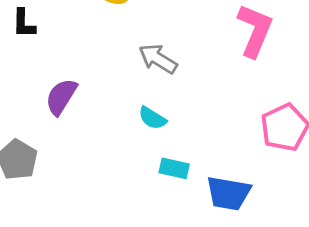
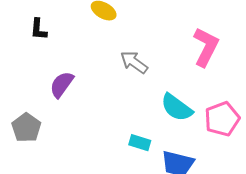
cyan semicircle: (152, 118) -> (177, 108), moved, size x1.6

